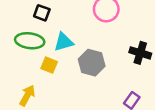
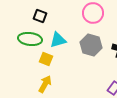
gray hexagon: (92, 63) -> (91, 45), moved
yellow arrow: (27, 95) -> (45, 84), moved

